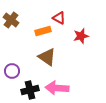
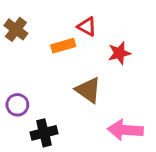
brown triangle: (47, 57) -> (88, 90), moved
pink arrow: (57, 88) -> (125, 130), moved

